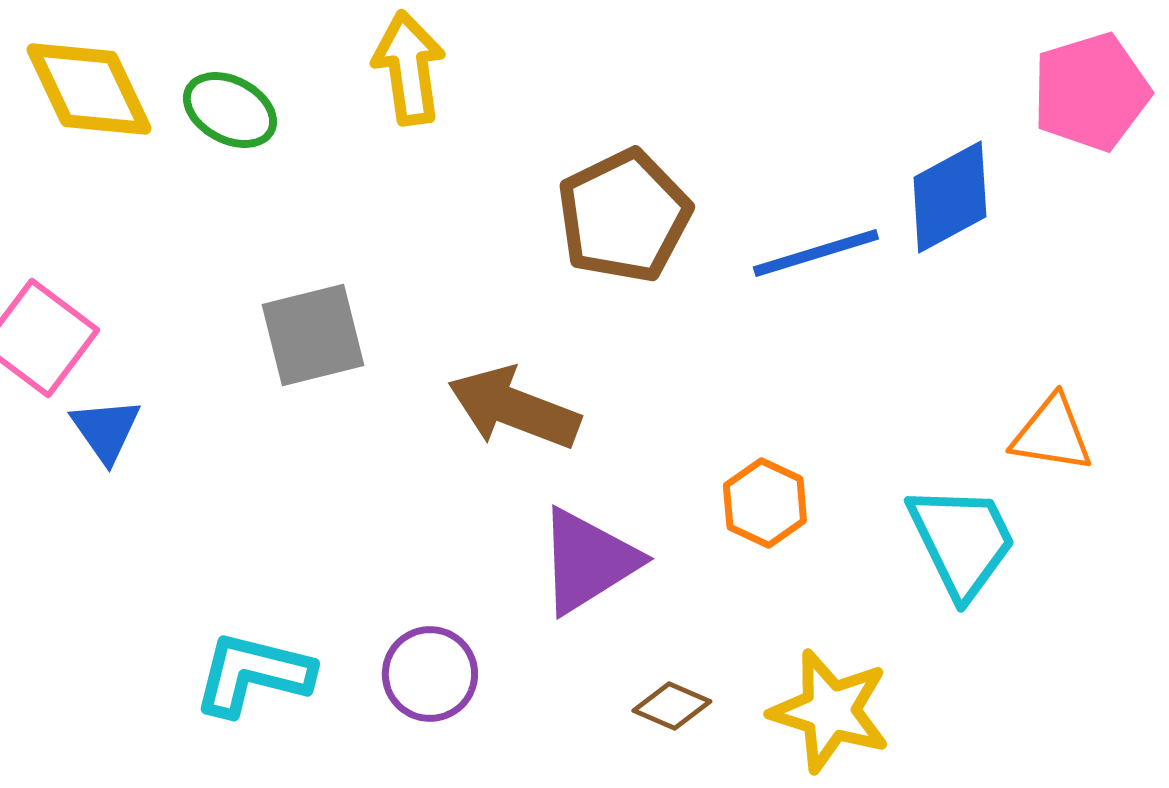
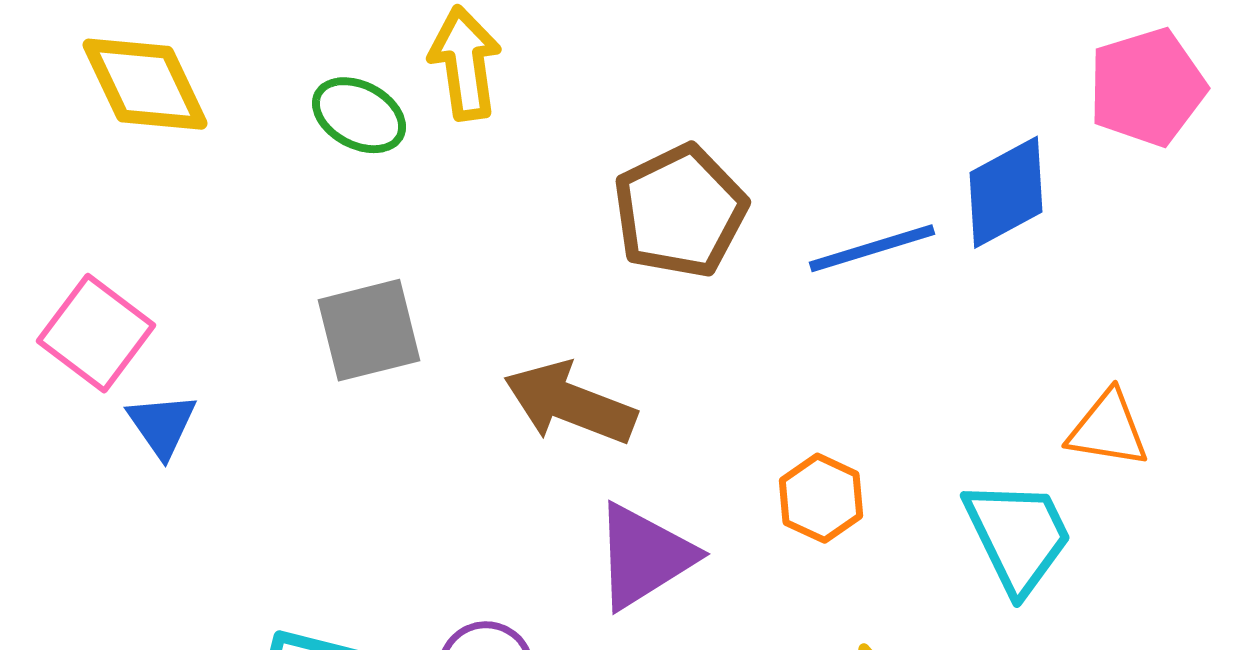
green ellipse: (230, 110) -> (359, 115), moved

